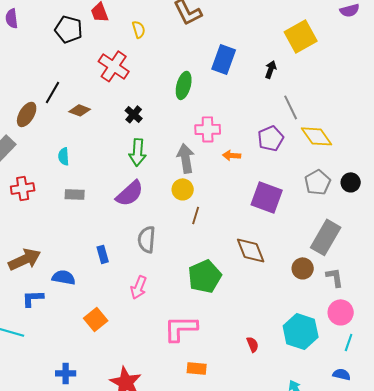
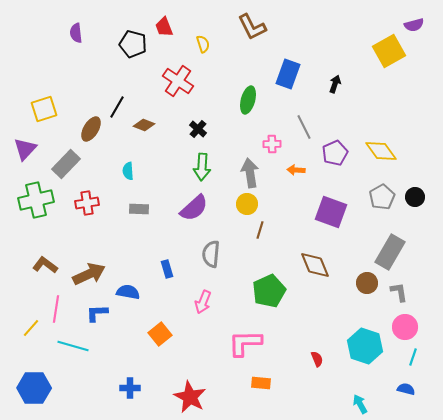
yellow square: (301, 36) -> (389, 51), moved
gray line: (291, 107) -> (304, 127), moved
pink cross: (208, 129) -> (272, 144), size x0.7

